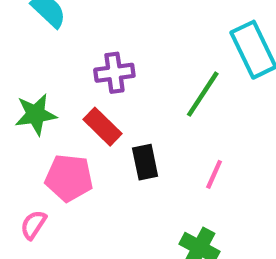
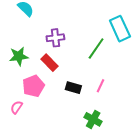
black rectangle: (145, 162) -> (73, 88), moved, turned -63
pink pentagon: (69, 178) -> (33, 86), turned -30

